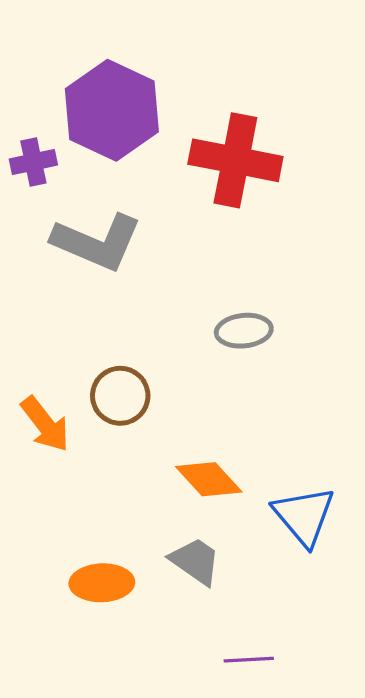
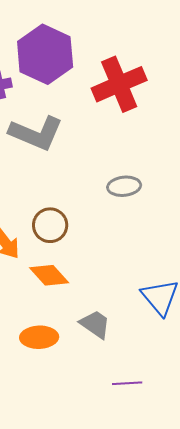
red cross: (235, 160) -> (119, 84), turned -34
orange diamond: (209, 479) -> (49, 275), moved

